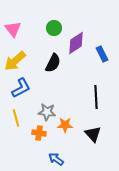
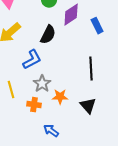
blue L-shape: (21, 88) -> (32, 60), moved
gray star: (47, 112) -> (42, 84), turned 30

